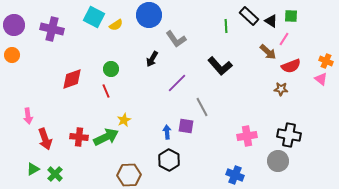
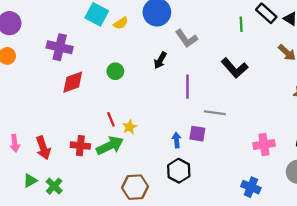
purple cross: (52, 29) -> (60, 47), moved
purple line: (177, 83) -> (188, 87), turned -45
red line: (106, 91) -> (111, 119), moved
gray line: (202, 107) -> (215, 113), turned -54
pink arrow: (28, 116) -> (15, 143), moved

